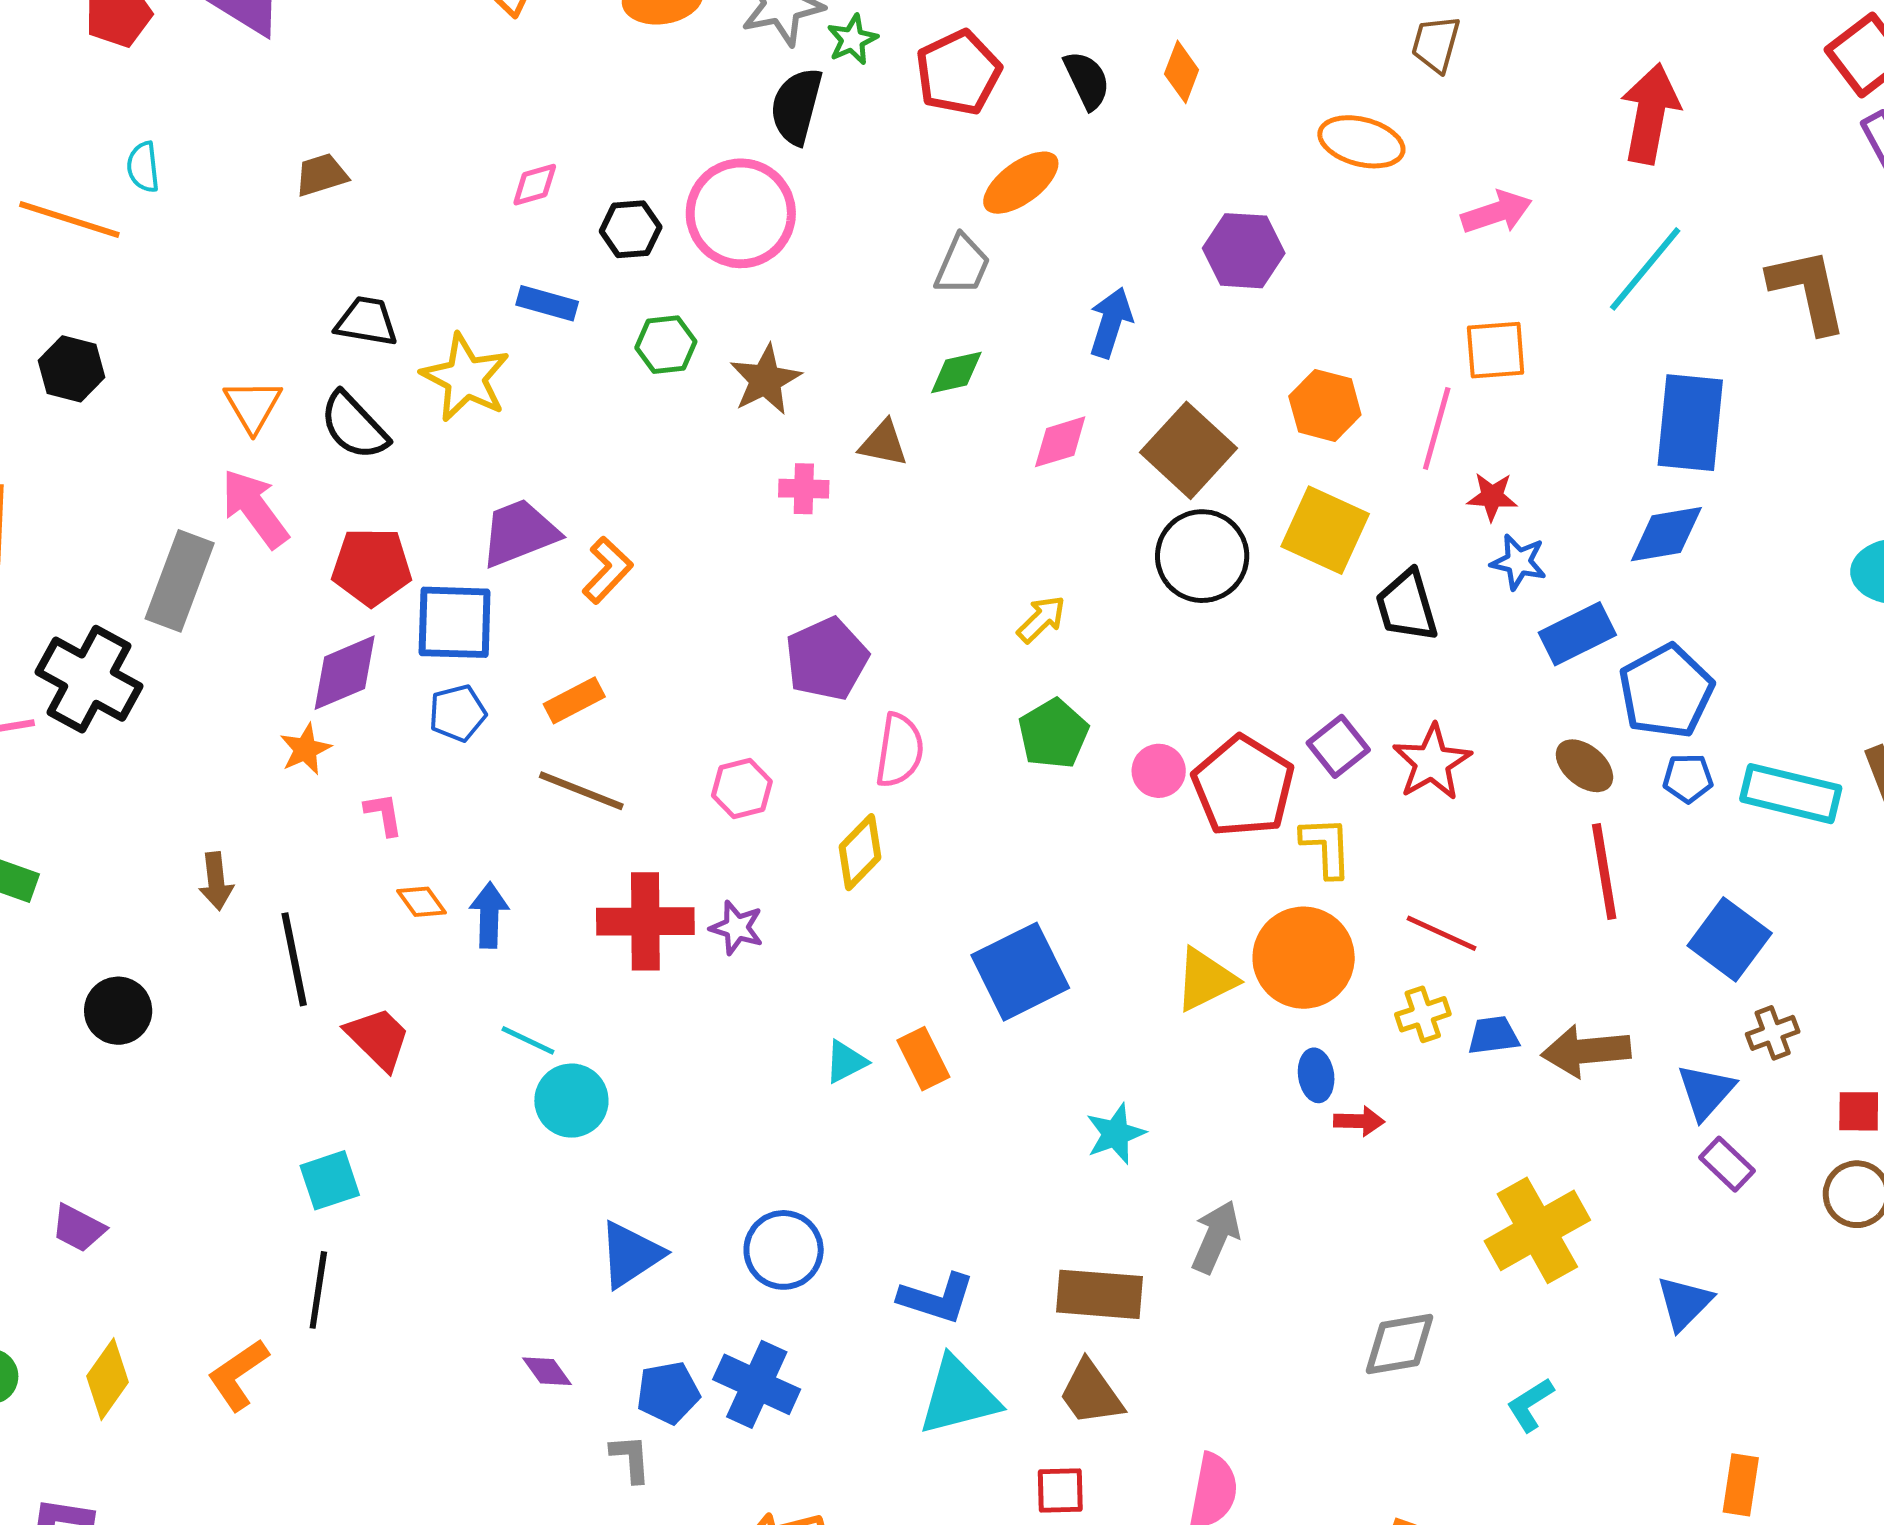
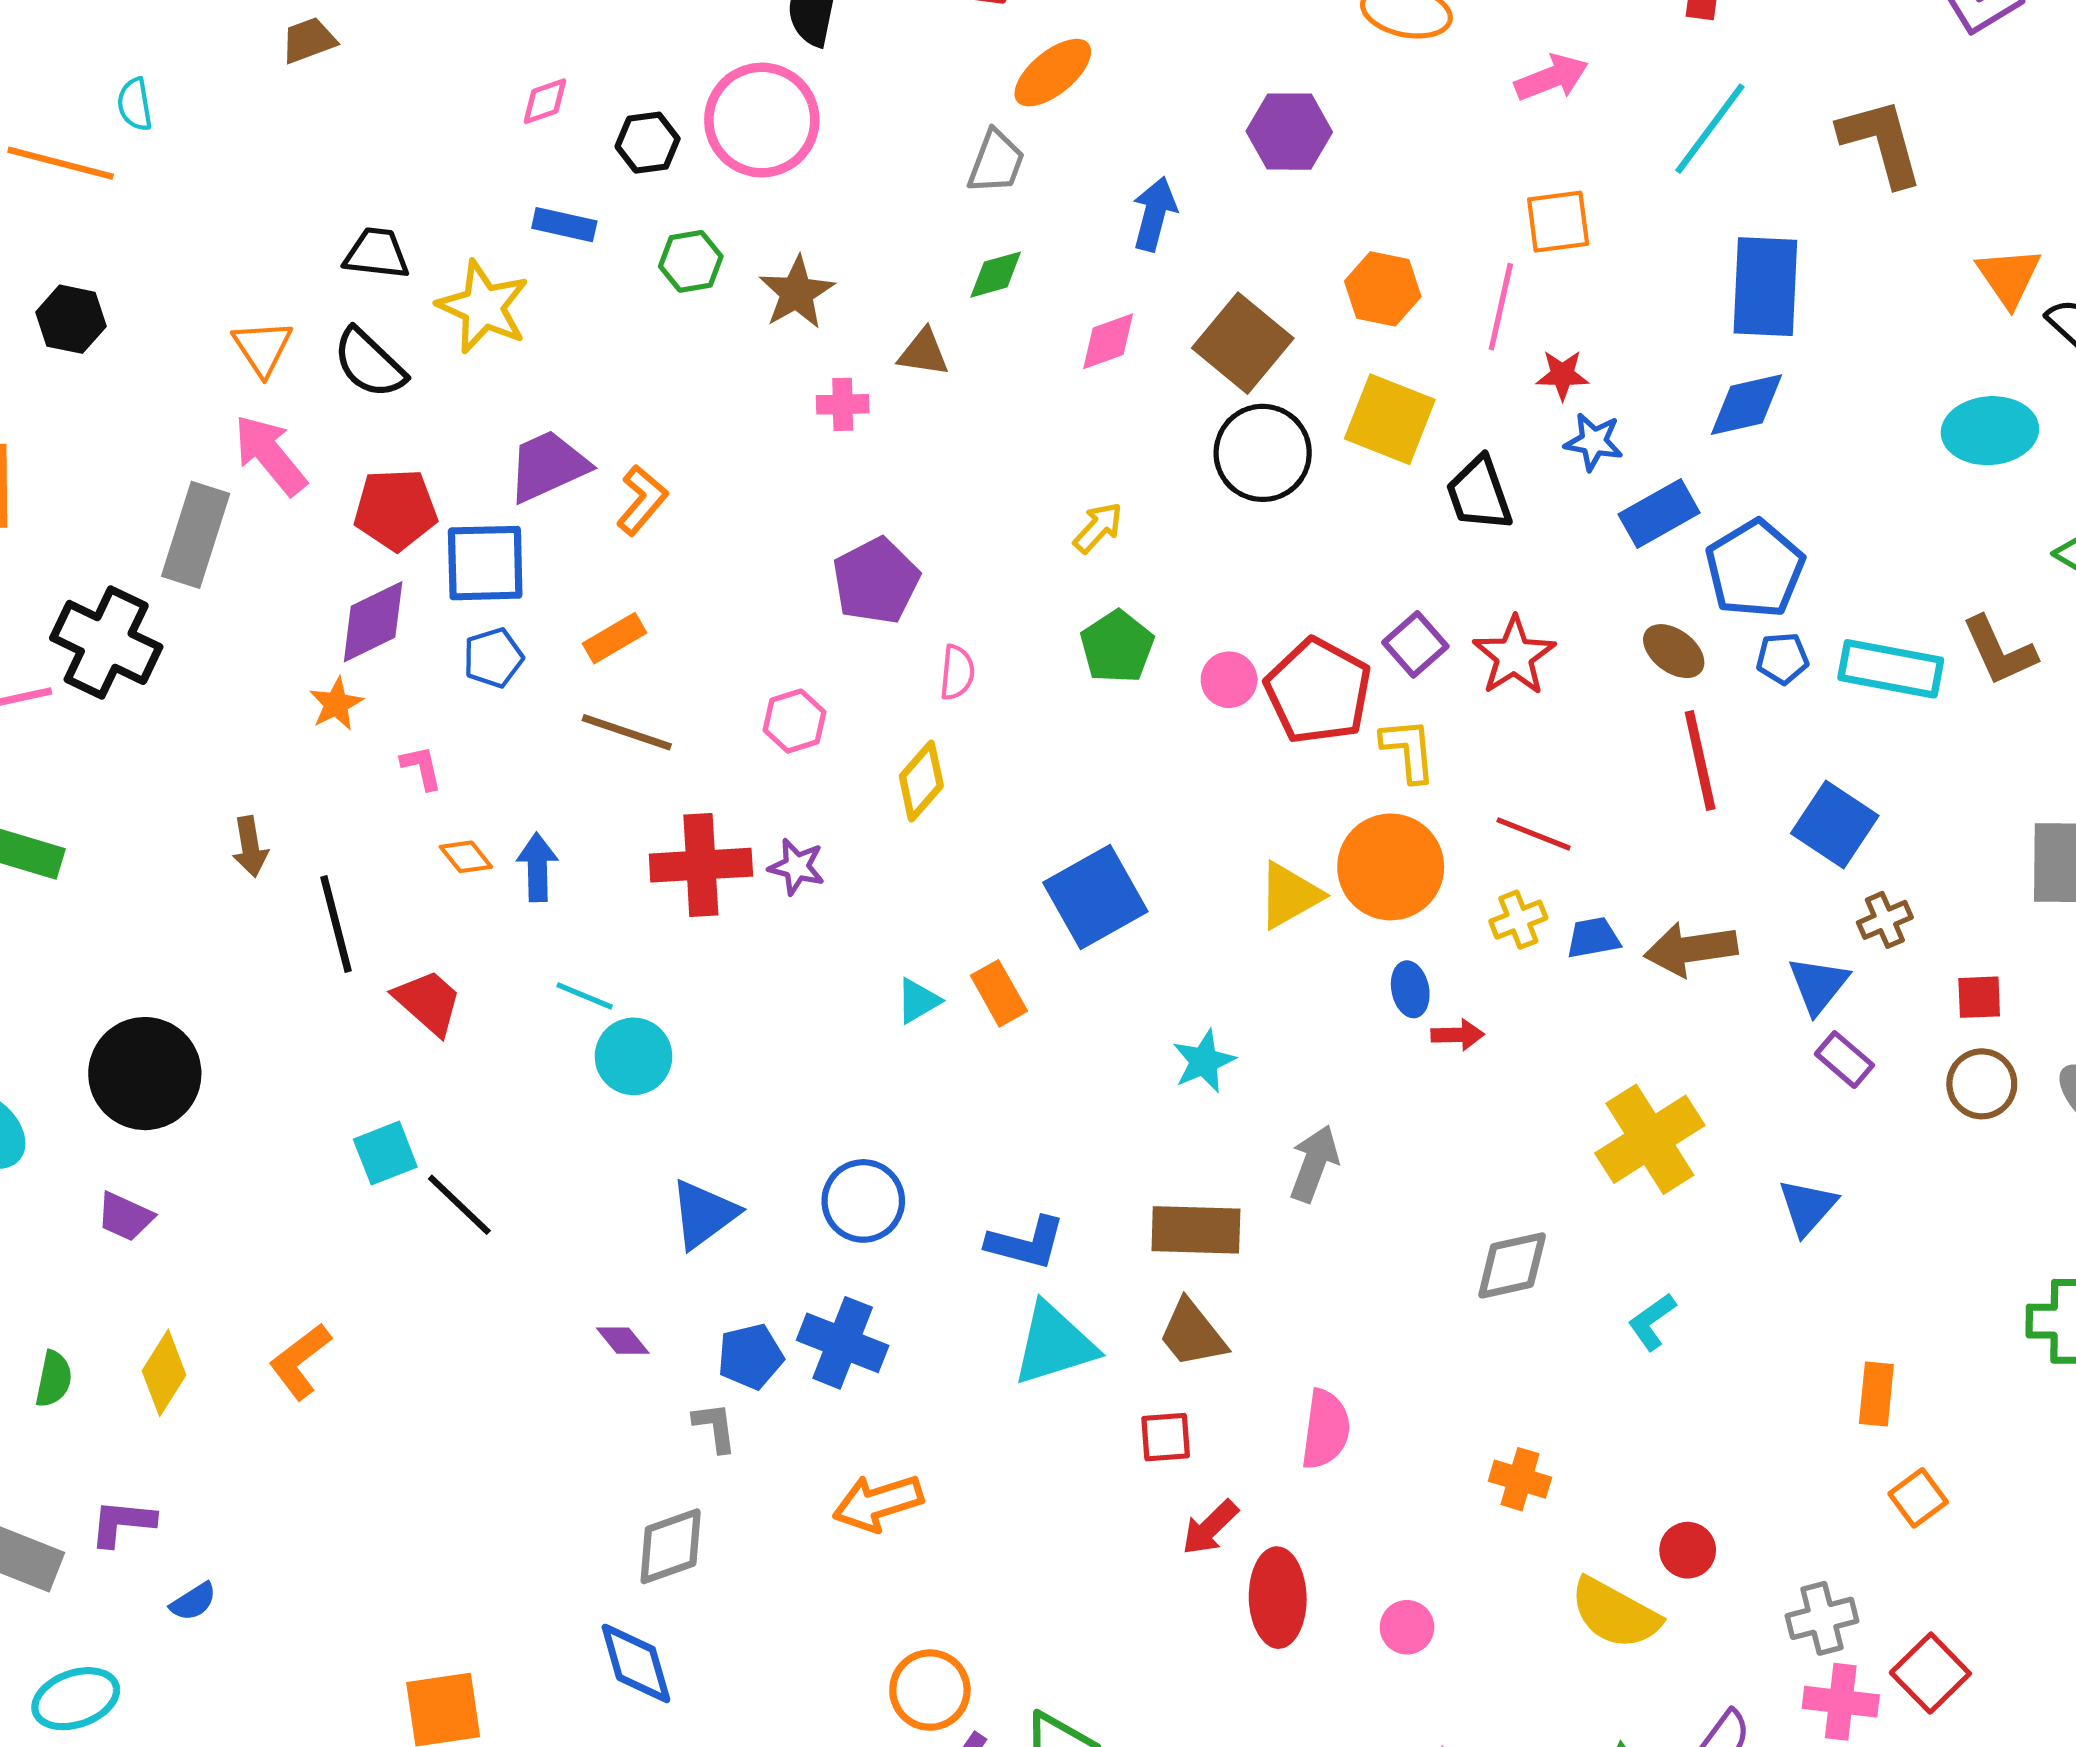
brown trapezoid: (321, 175) -> (309, 40), moved
pink semicircle: (899, 750) -> (957, 672), size x0.7
black circle: (118, 1011) -> (145, 1074), moved, size x1.6
black line: (318, 1290) -> (459, 1205), moved, turned -52

